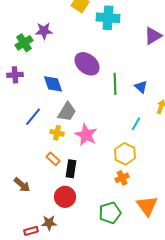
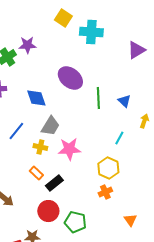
pink star: (86, 135) -> (69, 149), turned -30
black rectangle: (71, 169) -> (54, 183), turned 42
orange triangle: (147, 206) -> (130, 220), size x0.6
green pentagon: (110, 213) -> (75, 222), moved, turned 30

